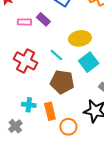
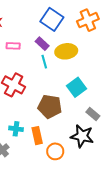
purple rectangle: (43, 19) -> (42, 44), moved
yellow ellipse: (80, 38) -> (66, 51), moved
cyan line: (56, 55) -> (44, 62), moved, turned 32

